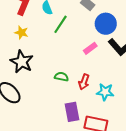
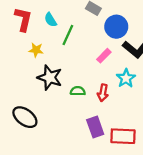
yellow star: (21, 33) -> (36, 50), moved
black star: (22, 62) -> (50, 78), moved
cyan star: (105, 92) -> (126, 78), moved, turned -30

